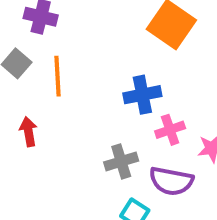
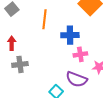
orange line: (57, 76) -> (44, 19), moved
gray cross: (121, 161) -> (20, 64), moved

